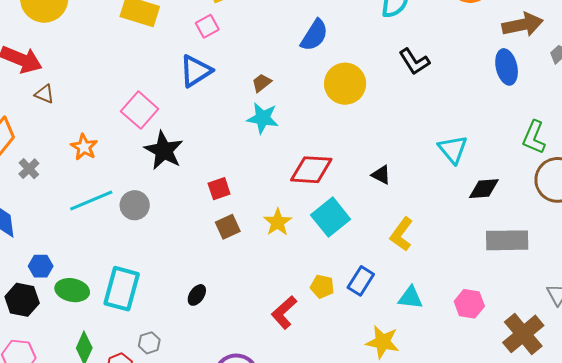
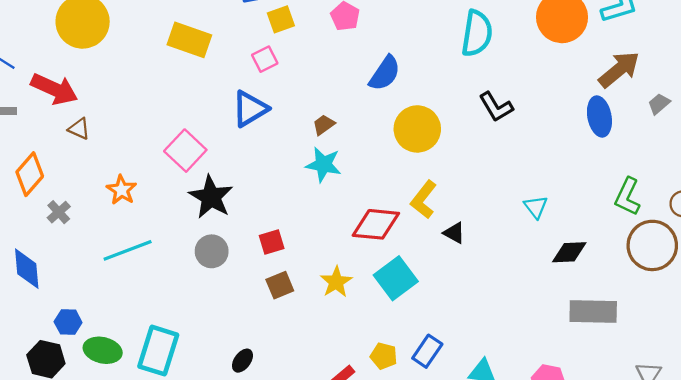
brown arrow: (523, 25) -> (619, 70), turned -30
cyan triangle: (453, 149) -> (536, 207), size x0.7
gray circle: (135, 205) -> (212, 251), moved
yellow L-shape: (401, 234) -> (424, 200), moved

